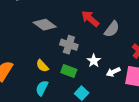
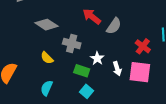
yellow semicircle: (42, 66) -> (47, 58), moved
green rectangle: (69, 71) -> (82, 71), moved
white arrow: (113, 72) -> (117, 69), turned -80

